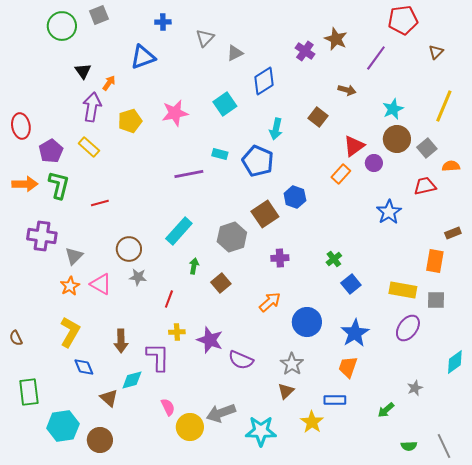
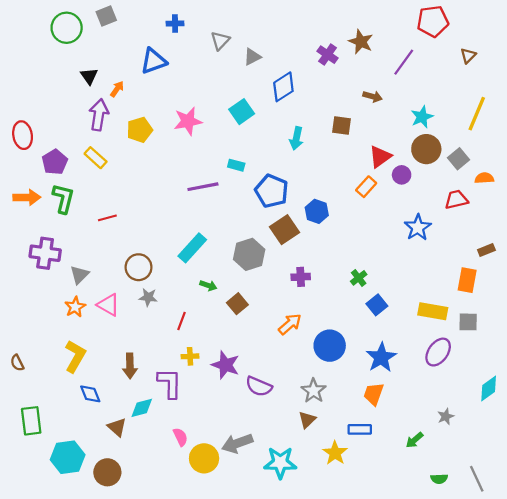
brown square: (318, 117) -> (341, 125), turned -30
blue pentagon: (258, 161) -> (272, 191), moved
green arrow: (194, 266) -> (208, 285), turned 98

